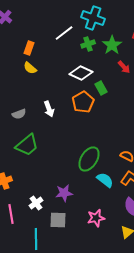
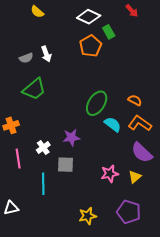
white arrow: (49, 109) -> (46, 54), moved
pink star: (96, 218) -> (110, 174), moved

